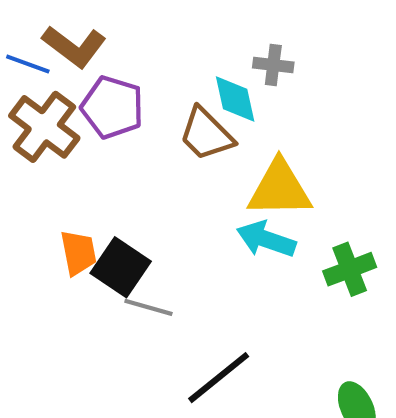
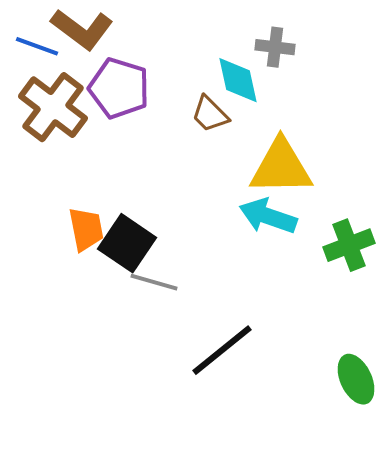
brown trapezoid: (206, 134) -> (210, 114), size x0.7

